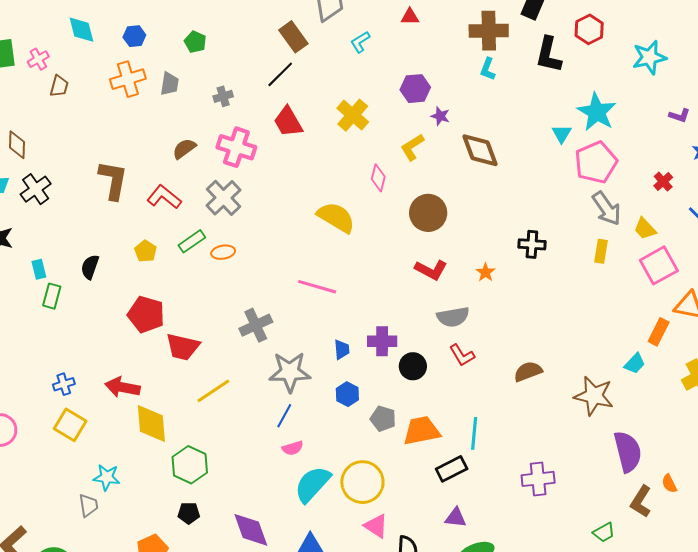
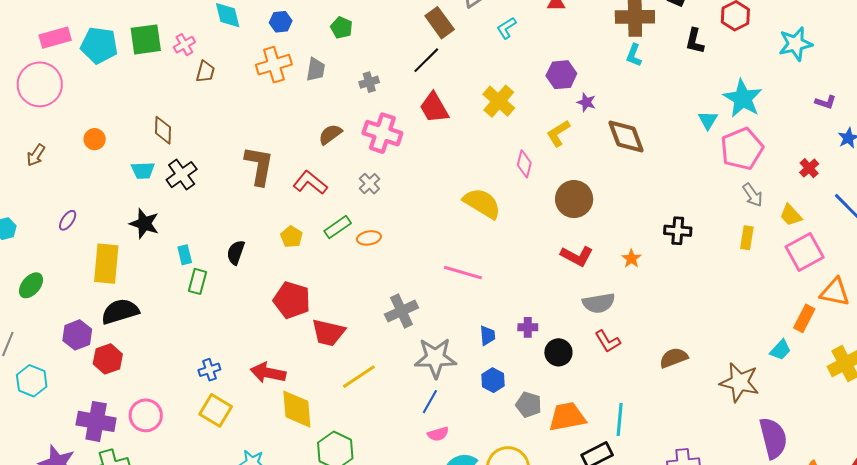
black L-shape: (549, 55) -> (695, 41), size x0.7
gray cross: (224, 198) -> (369, 184), size x0.6
gray arrow: (607, 209) -> (753, 195), size x0.7
purple cross: (382, 341) -> (528, 327), size x0.7

